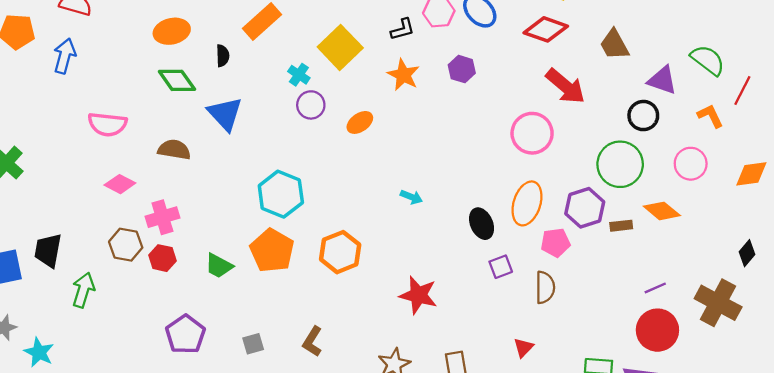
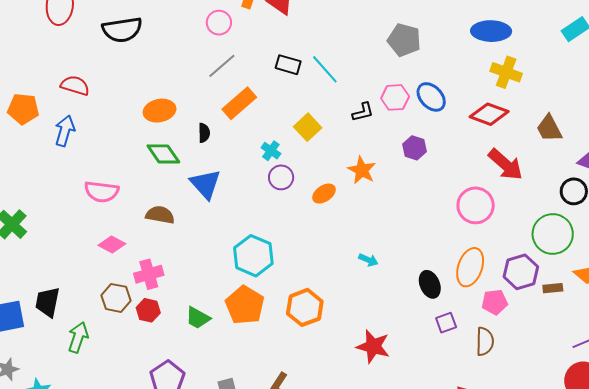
yellow square: (340, 47) -> (308, 127), size x0.7
orange star: (403, 75) -> (362, 170), moved

